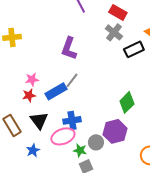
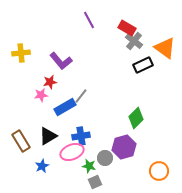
gray cross: (114, 32) -> (134, 41), moved
purple L-shape: (69, 48) -> (61, 61), moved, turned -60
red star: (29, 95) -> (50, 82), moved
black triangle: (39, 120) -> (48, 136), turned 36

